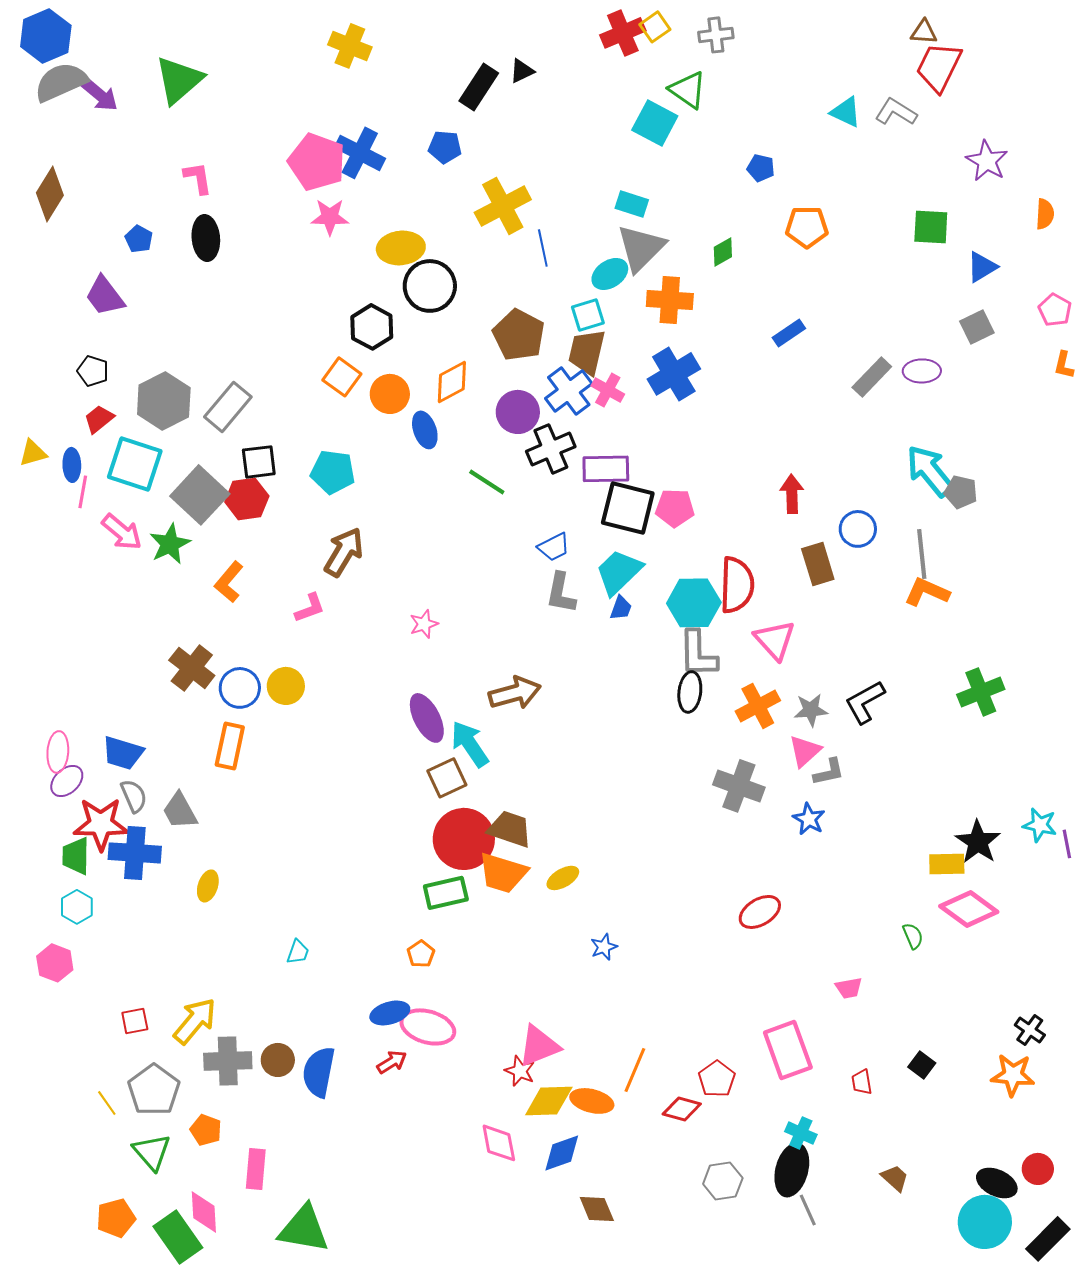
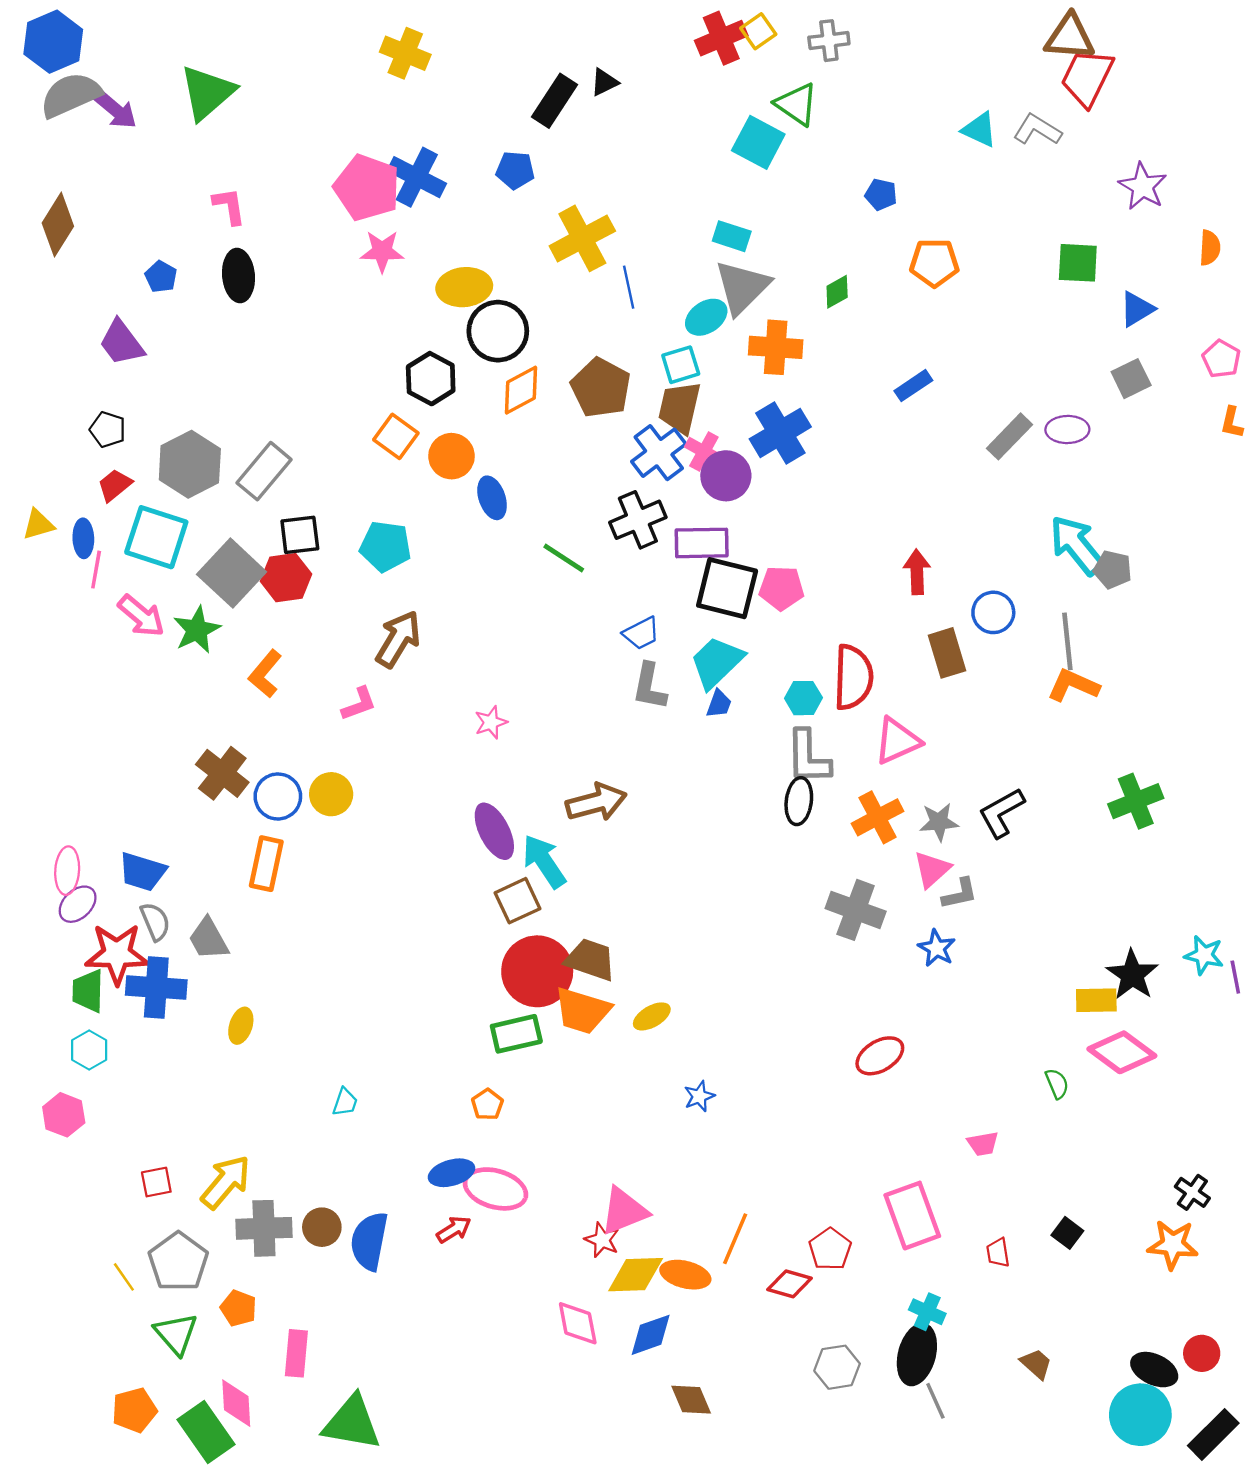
brown triangle: (924, 32) -> (1070, 37), size x1.6
orange diamond: (452, 382) -> (521, 390), moved
purple circle: (518, 412) -> (726, 476), moved
cyan hexagon: (694, 603) -> (803, 698), size x0.6
pink triangle: (775, 640) -> (897, 741), turned 48

